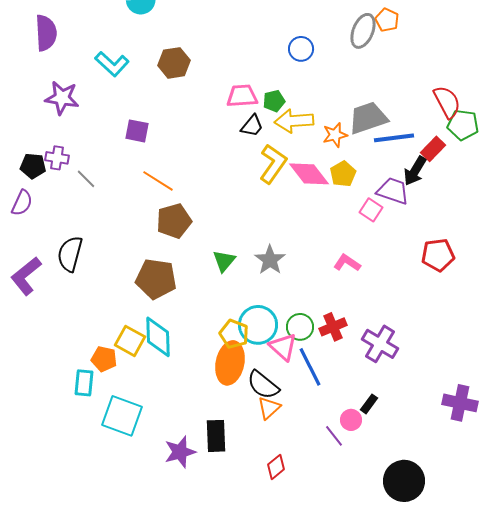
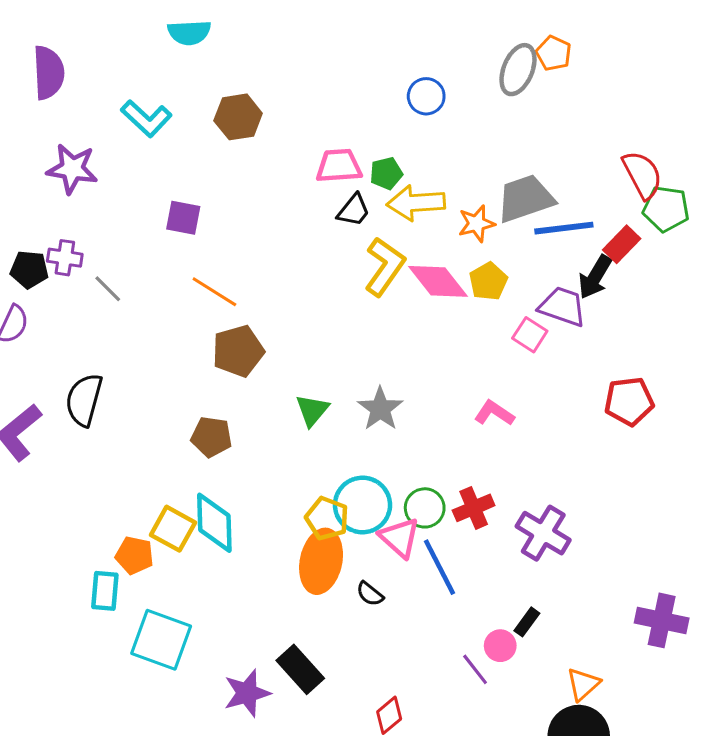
brown pentagon: (156, 279) -> (211, 437), size x0.7
black semicircle: (263, 385) -> (370, 594), size x0.6
orange triangle: (269, 408) -> (583, 684), moved
black rectangle: (216, 436) -> (300, 669), turned -40

